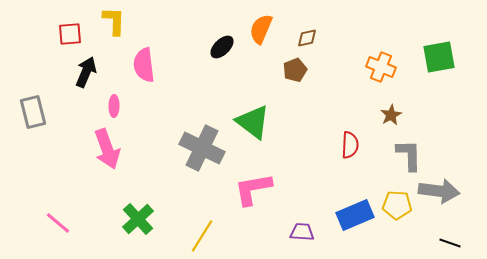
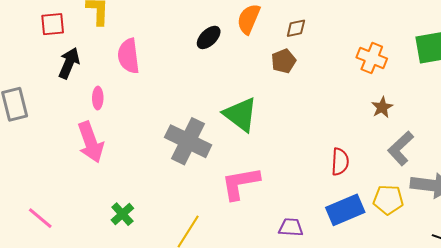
red semicircle: (350, 145) -> (340, 162), moved
gray L-shape: (409, 155) -> (401, 148), turned -132
green cross: (138, 219) -> (122, 214), size x0.7

